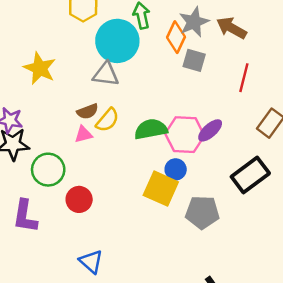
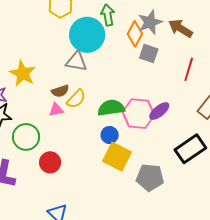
yellow star: (40, 68) -> (23, 73), moved
blue circle: (176, 169) -> (110, 135), moved

